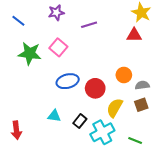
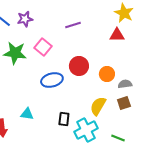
purple star: (56, 13) -> (25, 19), moved
red circle: (95, 88) -> (79, 66), moved
cyan triangle: (54, 116) -> (27, 114), moved
black rectangle: (80, 121) -> (64, 119), turned -32

